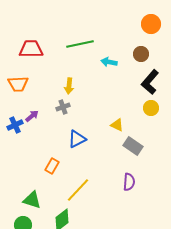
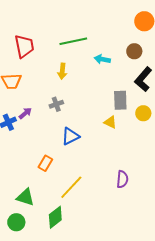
red trapezoid: (31, 49) -> (24, 46), turned 80
yellow arrow: (69, 86) -> (62, 71), moved
yellow circle: (151, 108) -> (143, 113), moved
gray rectangle: (133, 146) -> (120, 100), moved, turned 54

